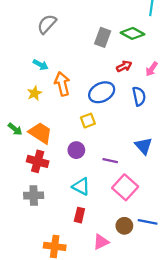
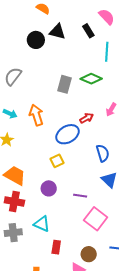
red arrow: (124, 66) -> (87, 118), moved
orange arrow: (62, 84) -> (36, 115), moved
blue semicircle: (139, 96) -> (103, 153), moved
cyan triangle: (81, 186) -> (42, 224), moved
brown circle: (124, 226) -> (89, 254), moved

